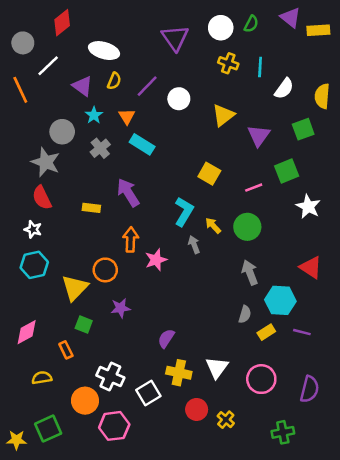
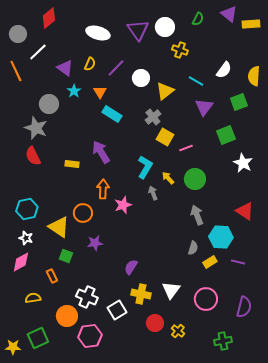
white circle: (221, 28) -> (165, 27), moved
white ellipse: (104, 51) -> (98, 33), moved
cyan line: (260, 67) -> (196, 81), moved, turned -63
yellow triangle: (223, 115) -> (165, 91), moved
gray cross: (100, 148) -> (153, 117), moved
pink line: (254, 188) -> (186, 148), moved
white star: (33, 229) -> (26, 238), moved
yellow triangle: (75, 288) -> (59, 227), turned -40

